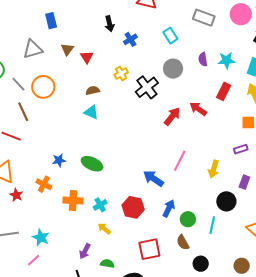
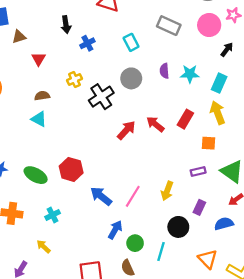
brown triangle: (67, 49) -> (19, 37), moved, turned 32
red rectangle: (224, 91) -> (185, 119), moved
pink line: (180, 161) -> (133, 196), moved
cyan cross: (100, 205) -> (53, 215), moved
red hexagon: (133, 207) -> (71, 169), moved

